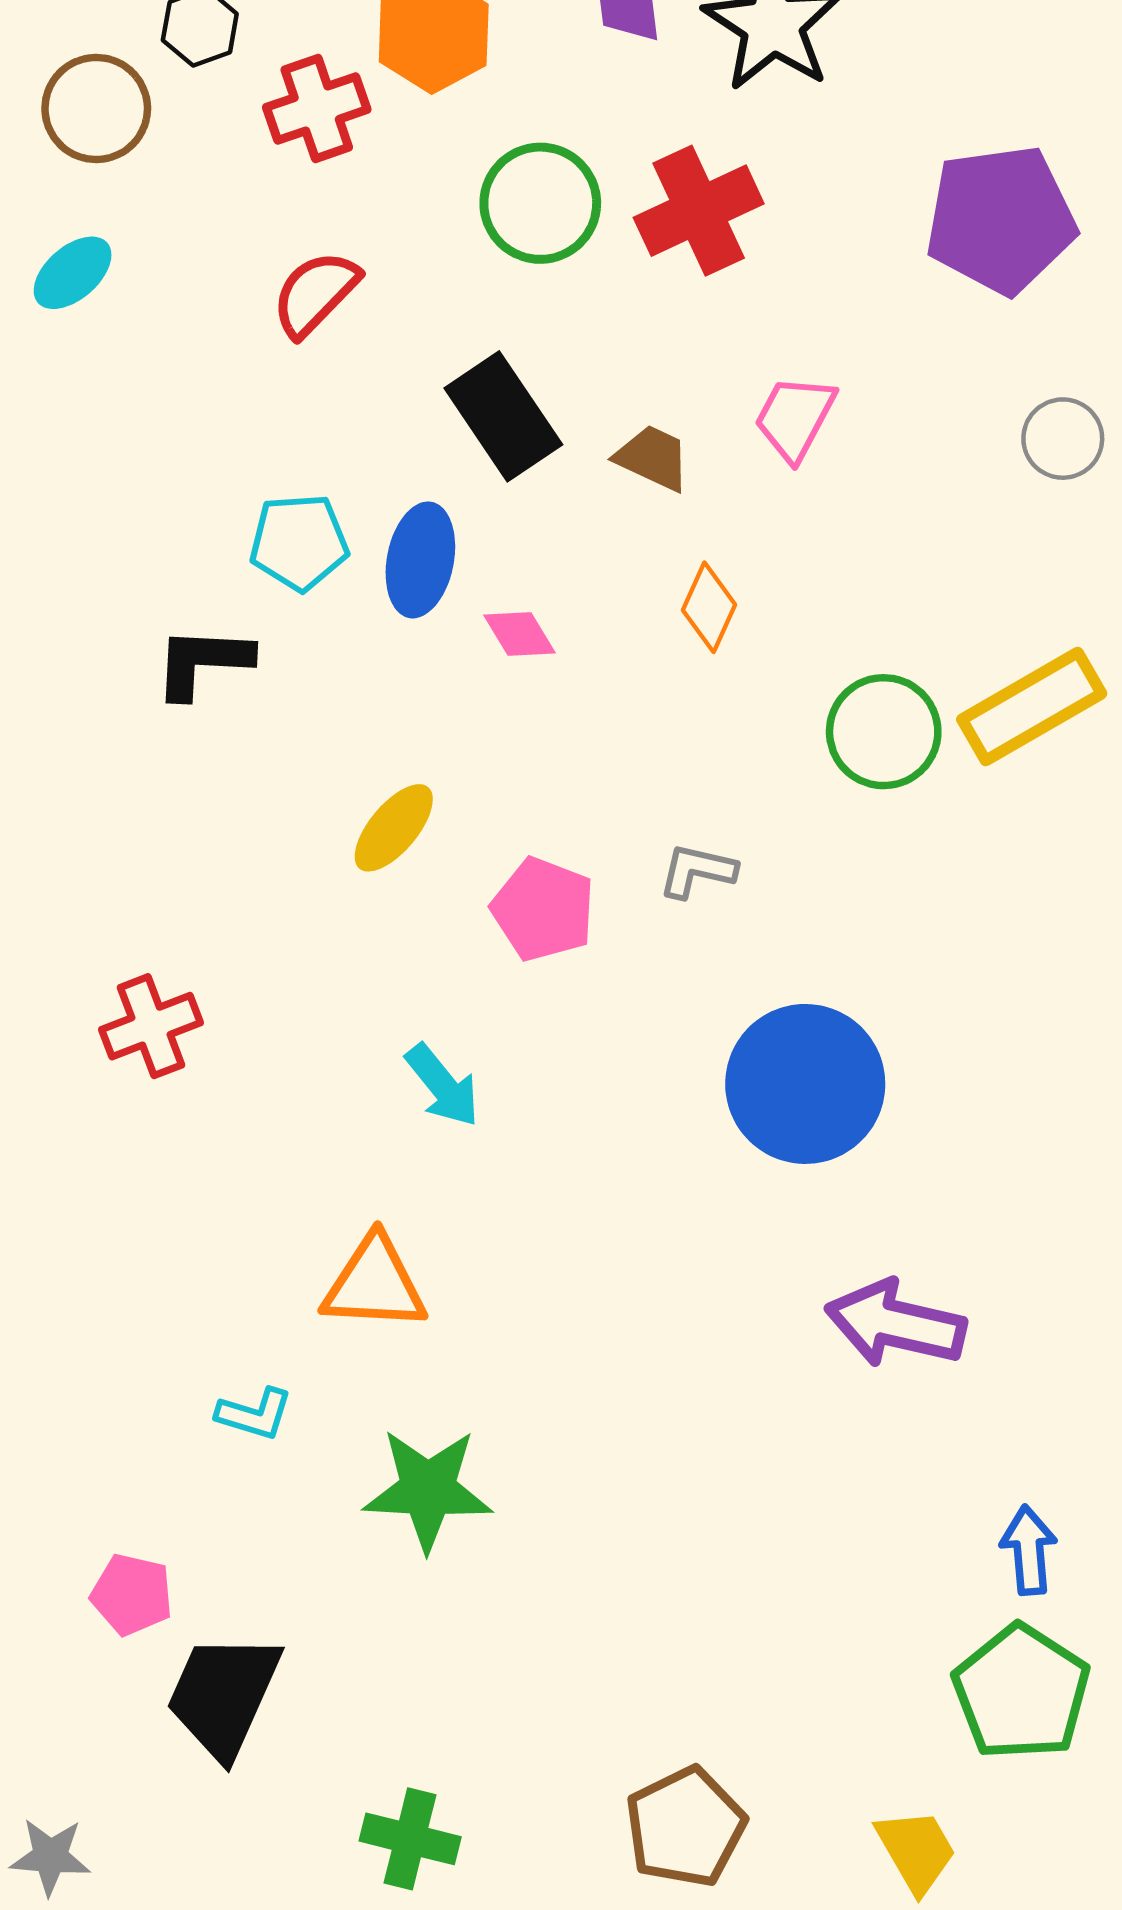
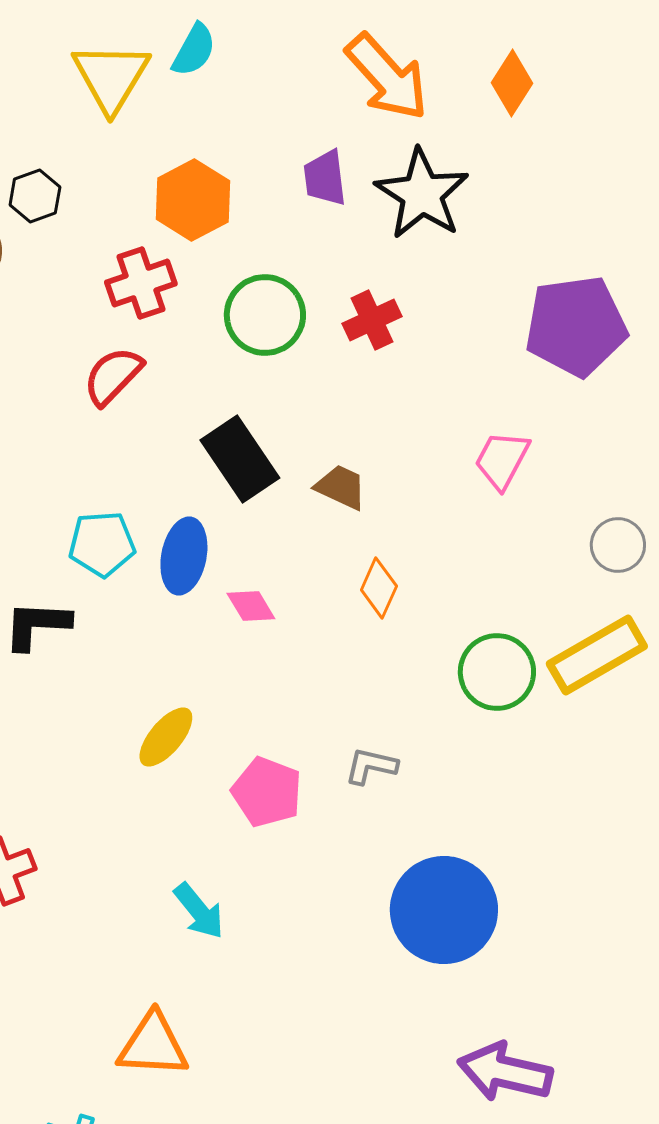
red cross: (317, 108) -> (141, 283), moved
red cross: (699, 211) -> (372, 320), size x0.7
pink trapezoid: (795, 418) -> (502, 460), moved
gray circle: (1063, 439) -> (618, 545), moved

